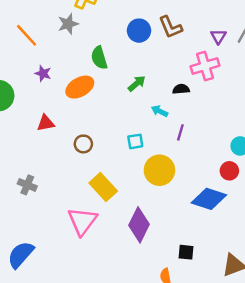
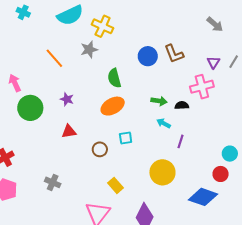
purple star: (43, 73) -> (67, 99), moved
green arrow: (137, 84) -> (159, 101), moved, turned 49
orange ellipse: (80, 87) -> (113, 106), moved
cyan square: (135, 141) -> (126, 138), moved
yellow rectangle: (103, 187) -> (116, 185), size x0.7

